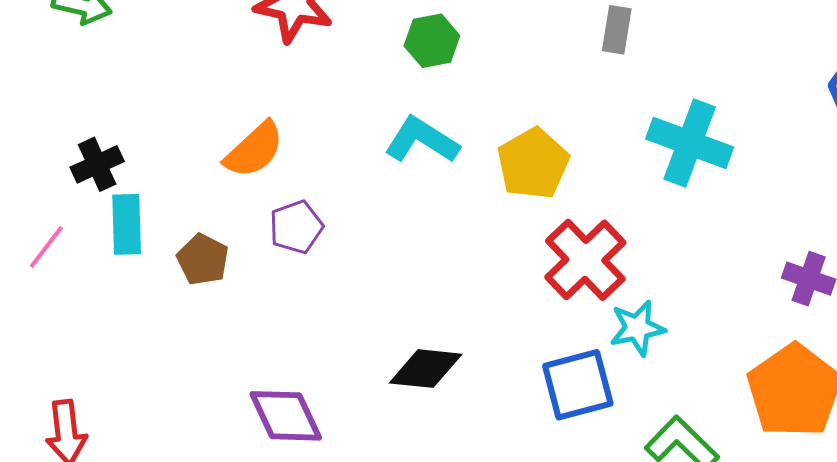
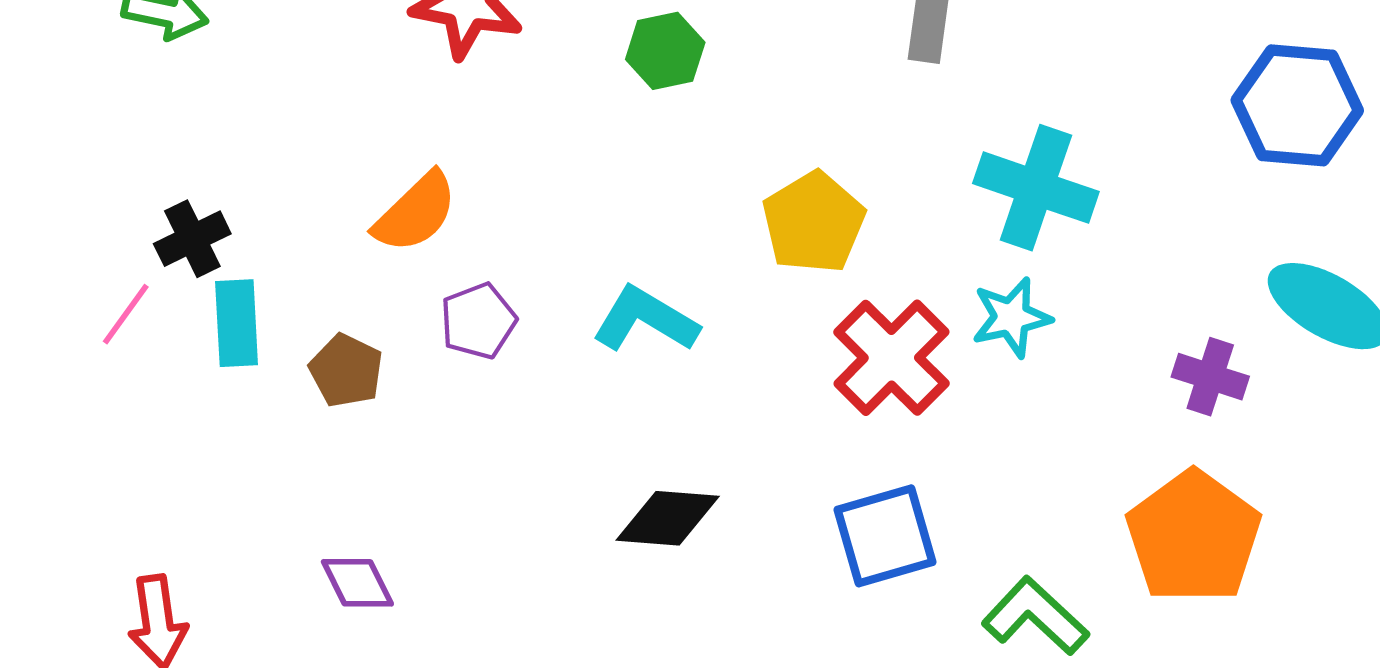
cyan L-shape: (422, 140) -> (645, 320), moved
pink line: (46, 247) -> (126, 314), moved
cyan star: (637, 328) -> (1011, 317), moved
purple diamond: (286, 416) -> (357, 583), moved, size x0.7

